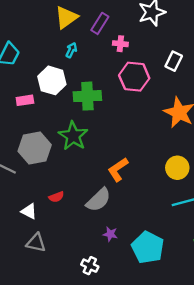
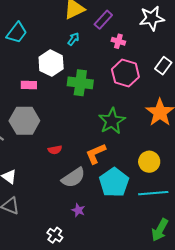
pink rectangle: (25, 100) -> (29, 85), moved
green star: (73, 136) -> (112, 121), moved
red semicircle: (56, 197) -> (55, 150), moved
cyan pentagon: (148, 247) -> (114, 182), moved

